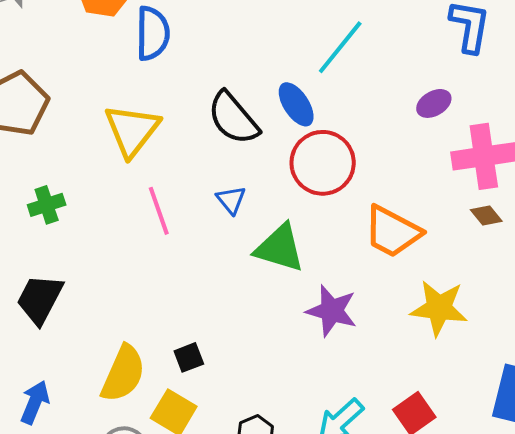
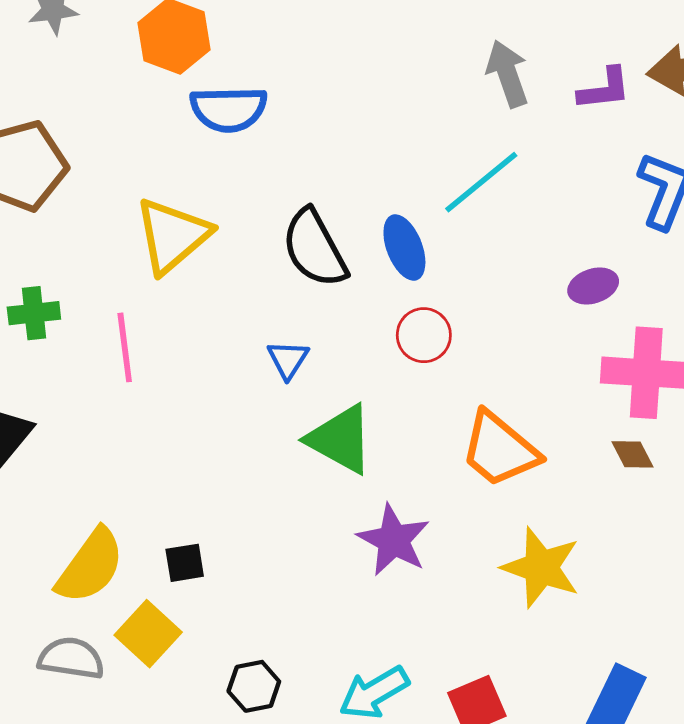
blue semicircle: (153, 33) -> (229, 109), turned 76
red circle: (323, 163) -> (424, 335), size x0.6
pink line: (159, 211) -> (125, 347), moved

